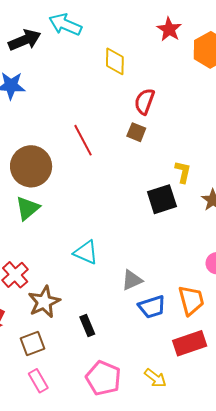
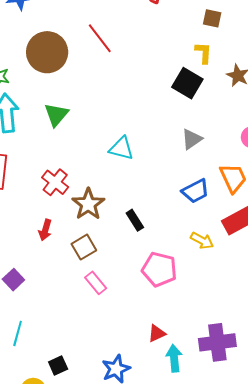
brown square: (136, 132) -> (212, 18), moved
brown circle: (31, 166) -> (47, 52), moved
black square: (162, 199) -> (187, 83), turned -32
gray triangle: (132, 280) -> (192, 139), moved
yellow arrow: (155, 378) -> (202, 241), moved

